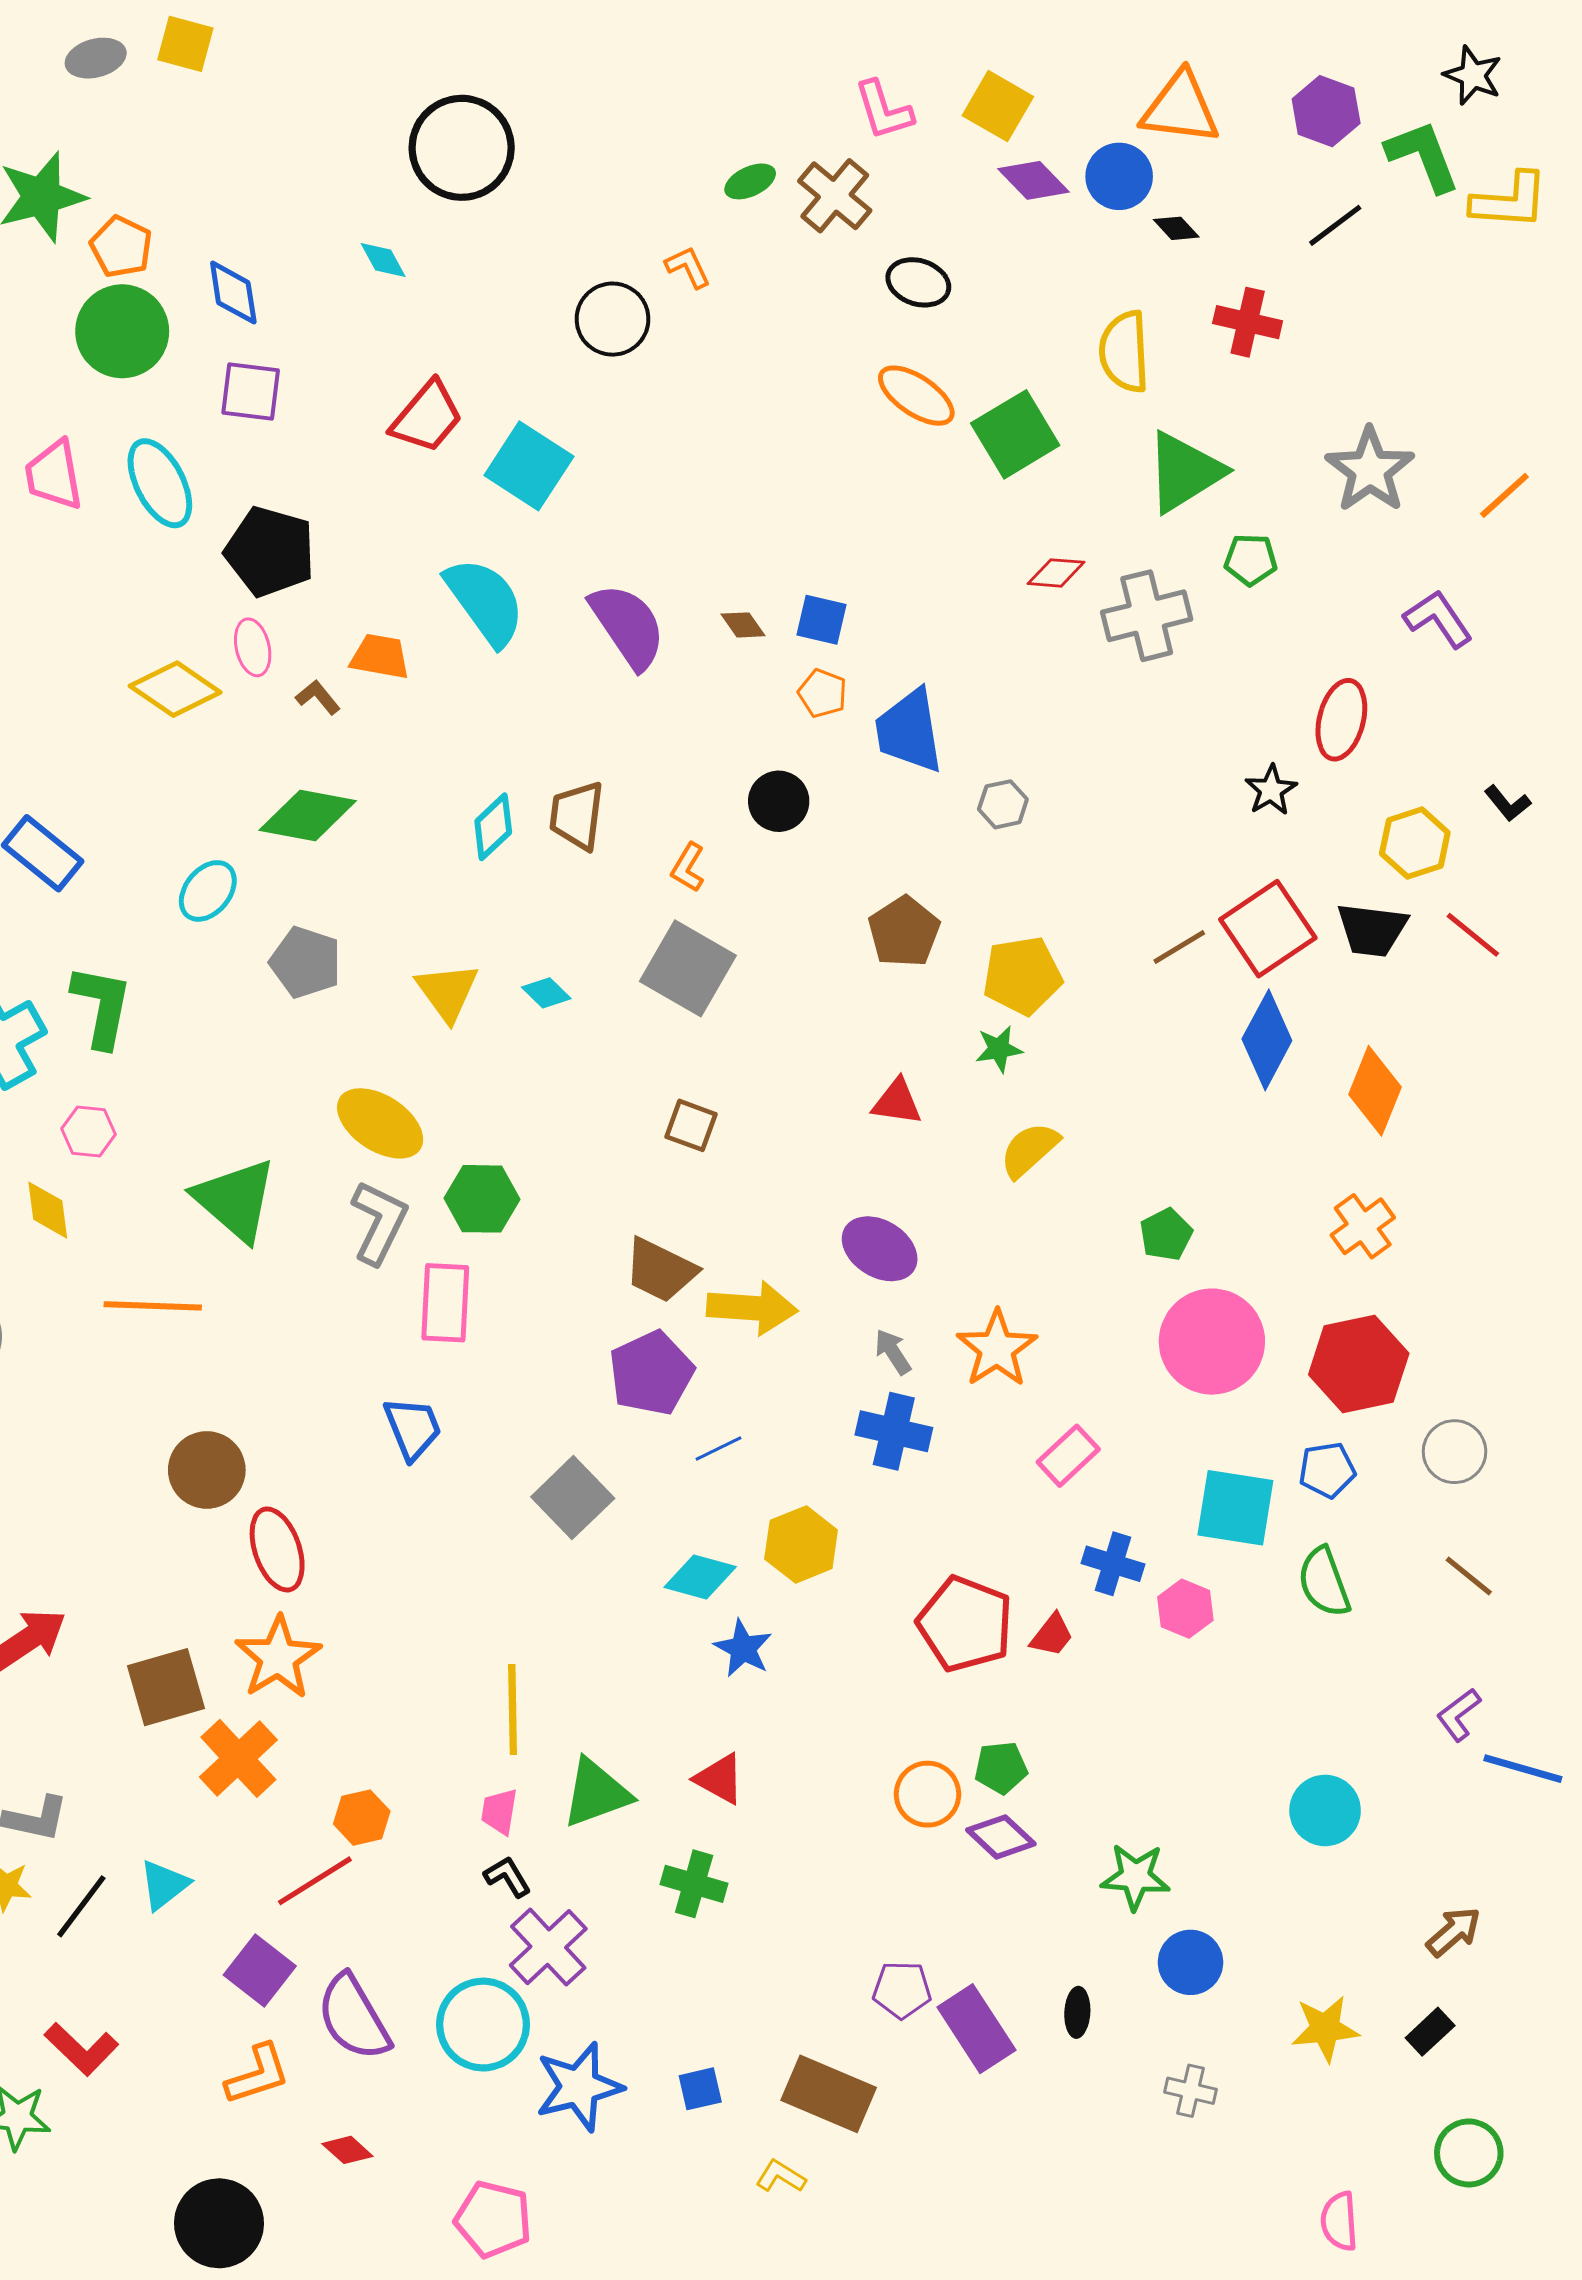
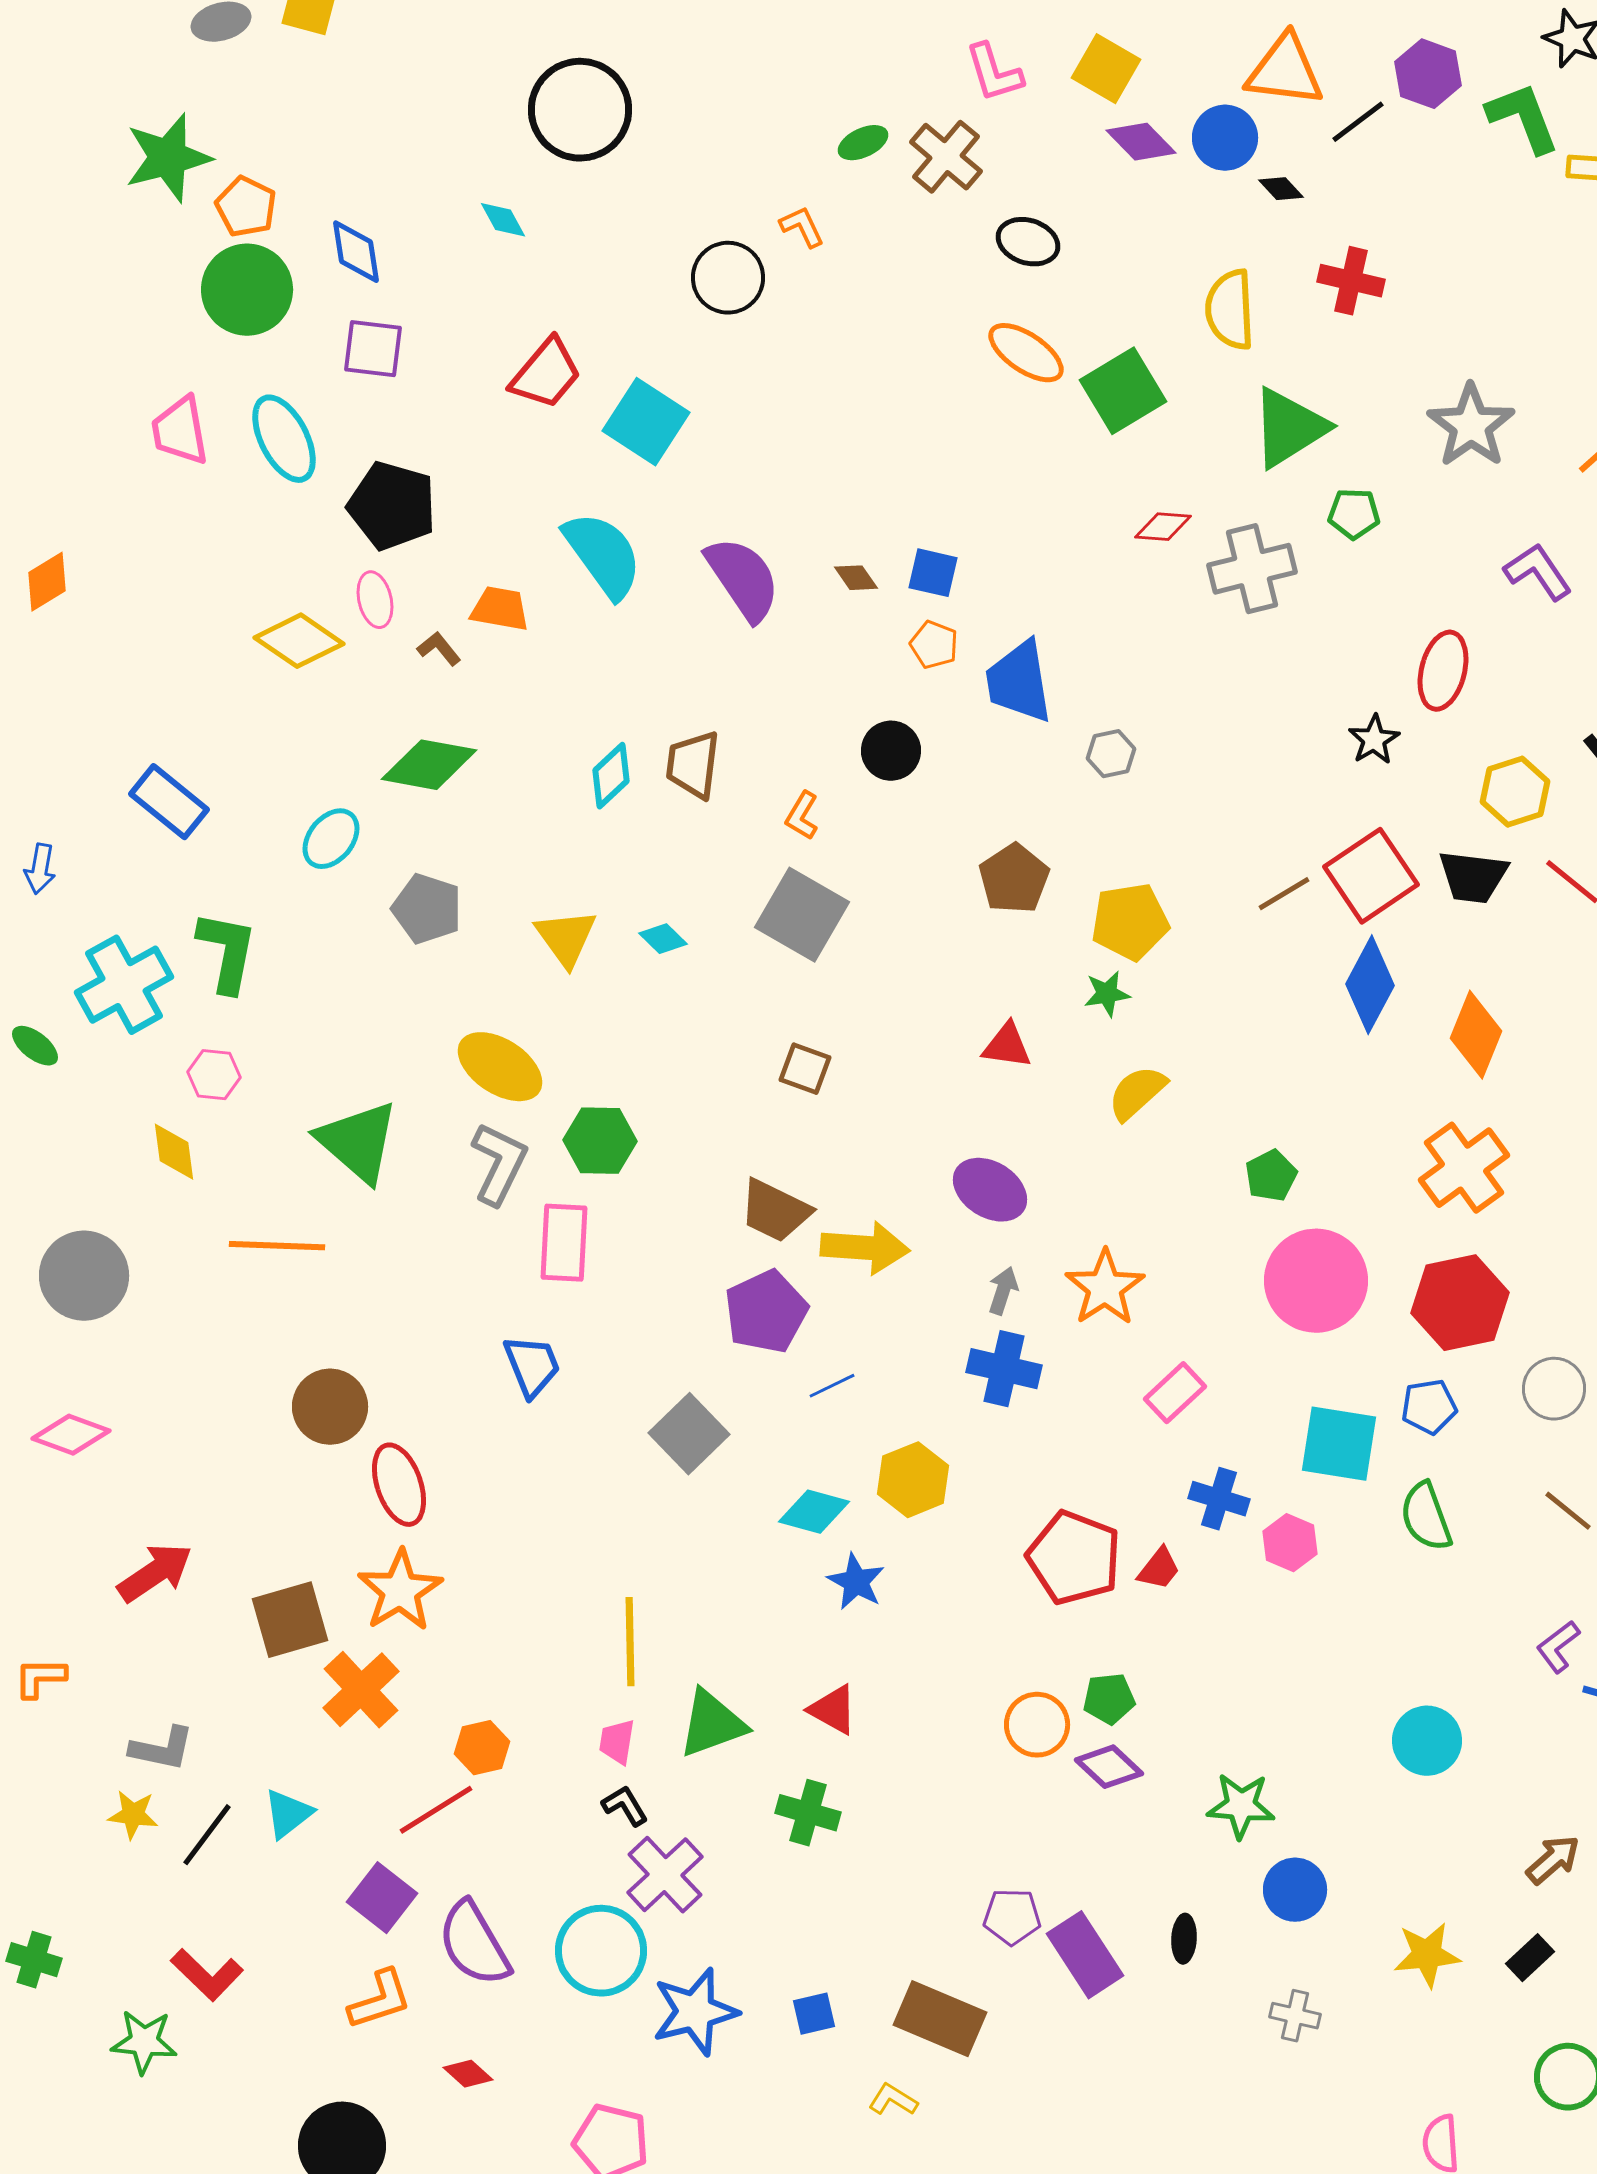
black line: (1335, 225) -> (1358, 122), moved
orange cross: (1363, 1226) -> (1464, 1168), size x1.4
gray arrow: (893, 1352) -> (1003, 1291), turned 51

